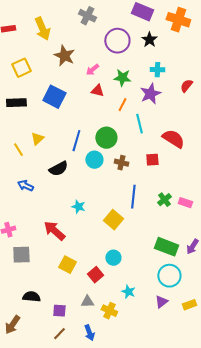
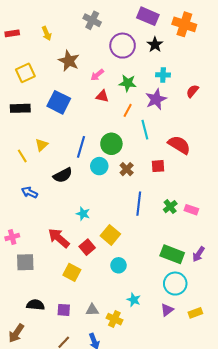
yellow arrow: (42, 29) -> (47, 33), size x0.6
brown cross: (121, 163) -> (127, 169), turned 32
yellow square: (113, 220) -> (110, 235), moved
red square: (95, 275) -> (87, 247), moved
purple square: (59, 311) -> (64, 310), moved

